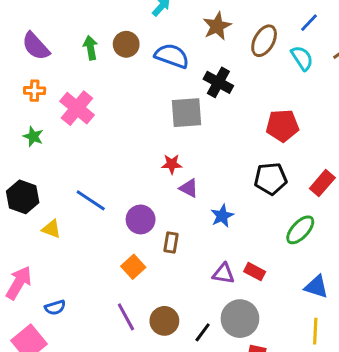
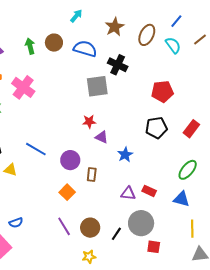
green ellipse: (300, 230) -> (188, 170), moved
blue triangle: (316, 287) -> (181, 199), moved

